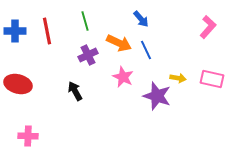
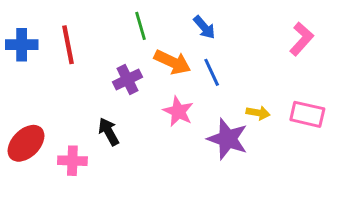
green line: (85, 21) -> (141, 26), moved
red ellipse: (18, 84) -> (26, 143), moved, turned -60
pink cross: (28, 136) -> (72, 161), moved

